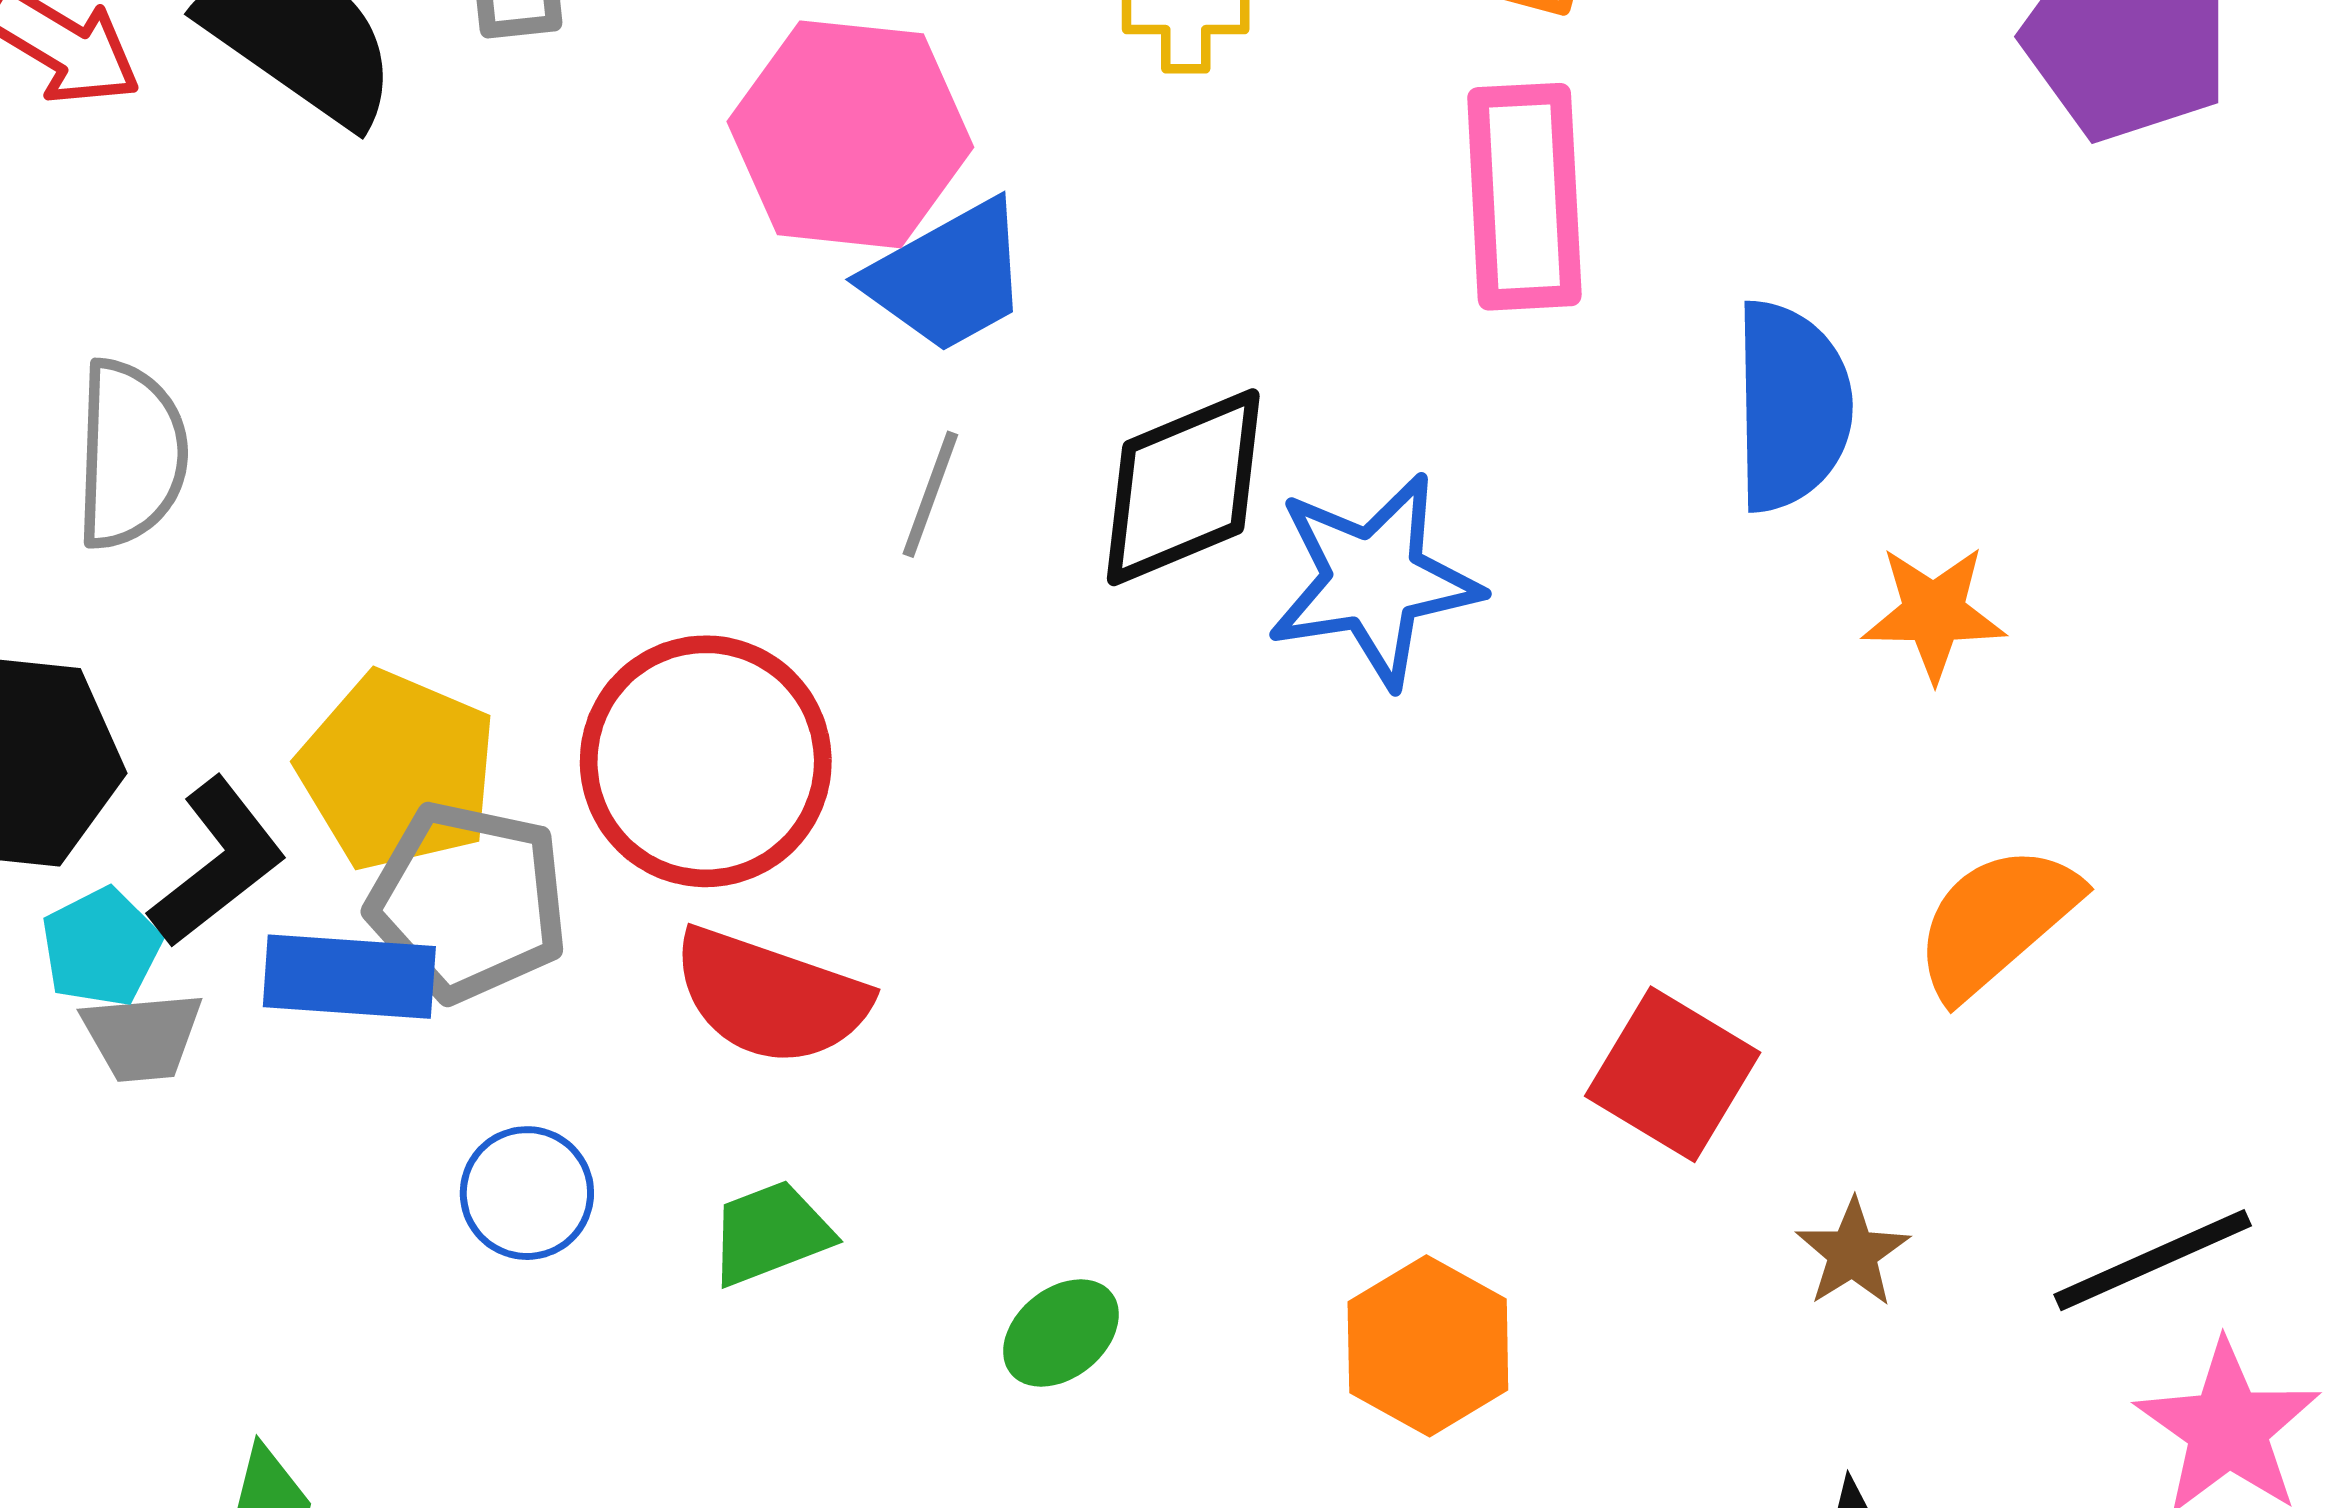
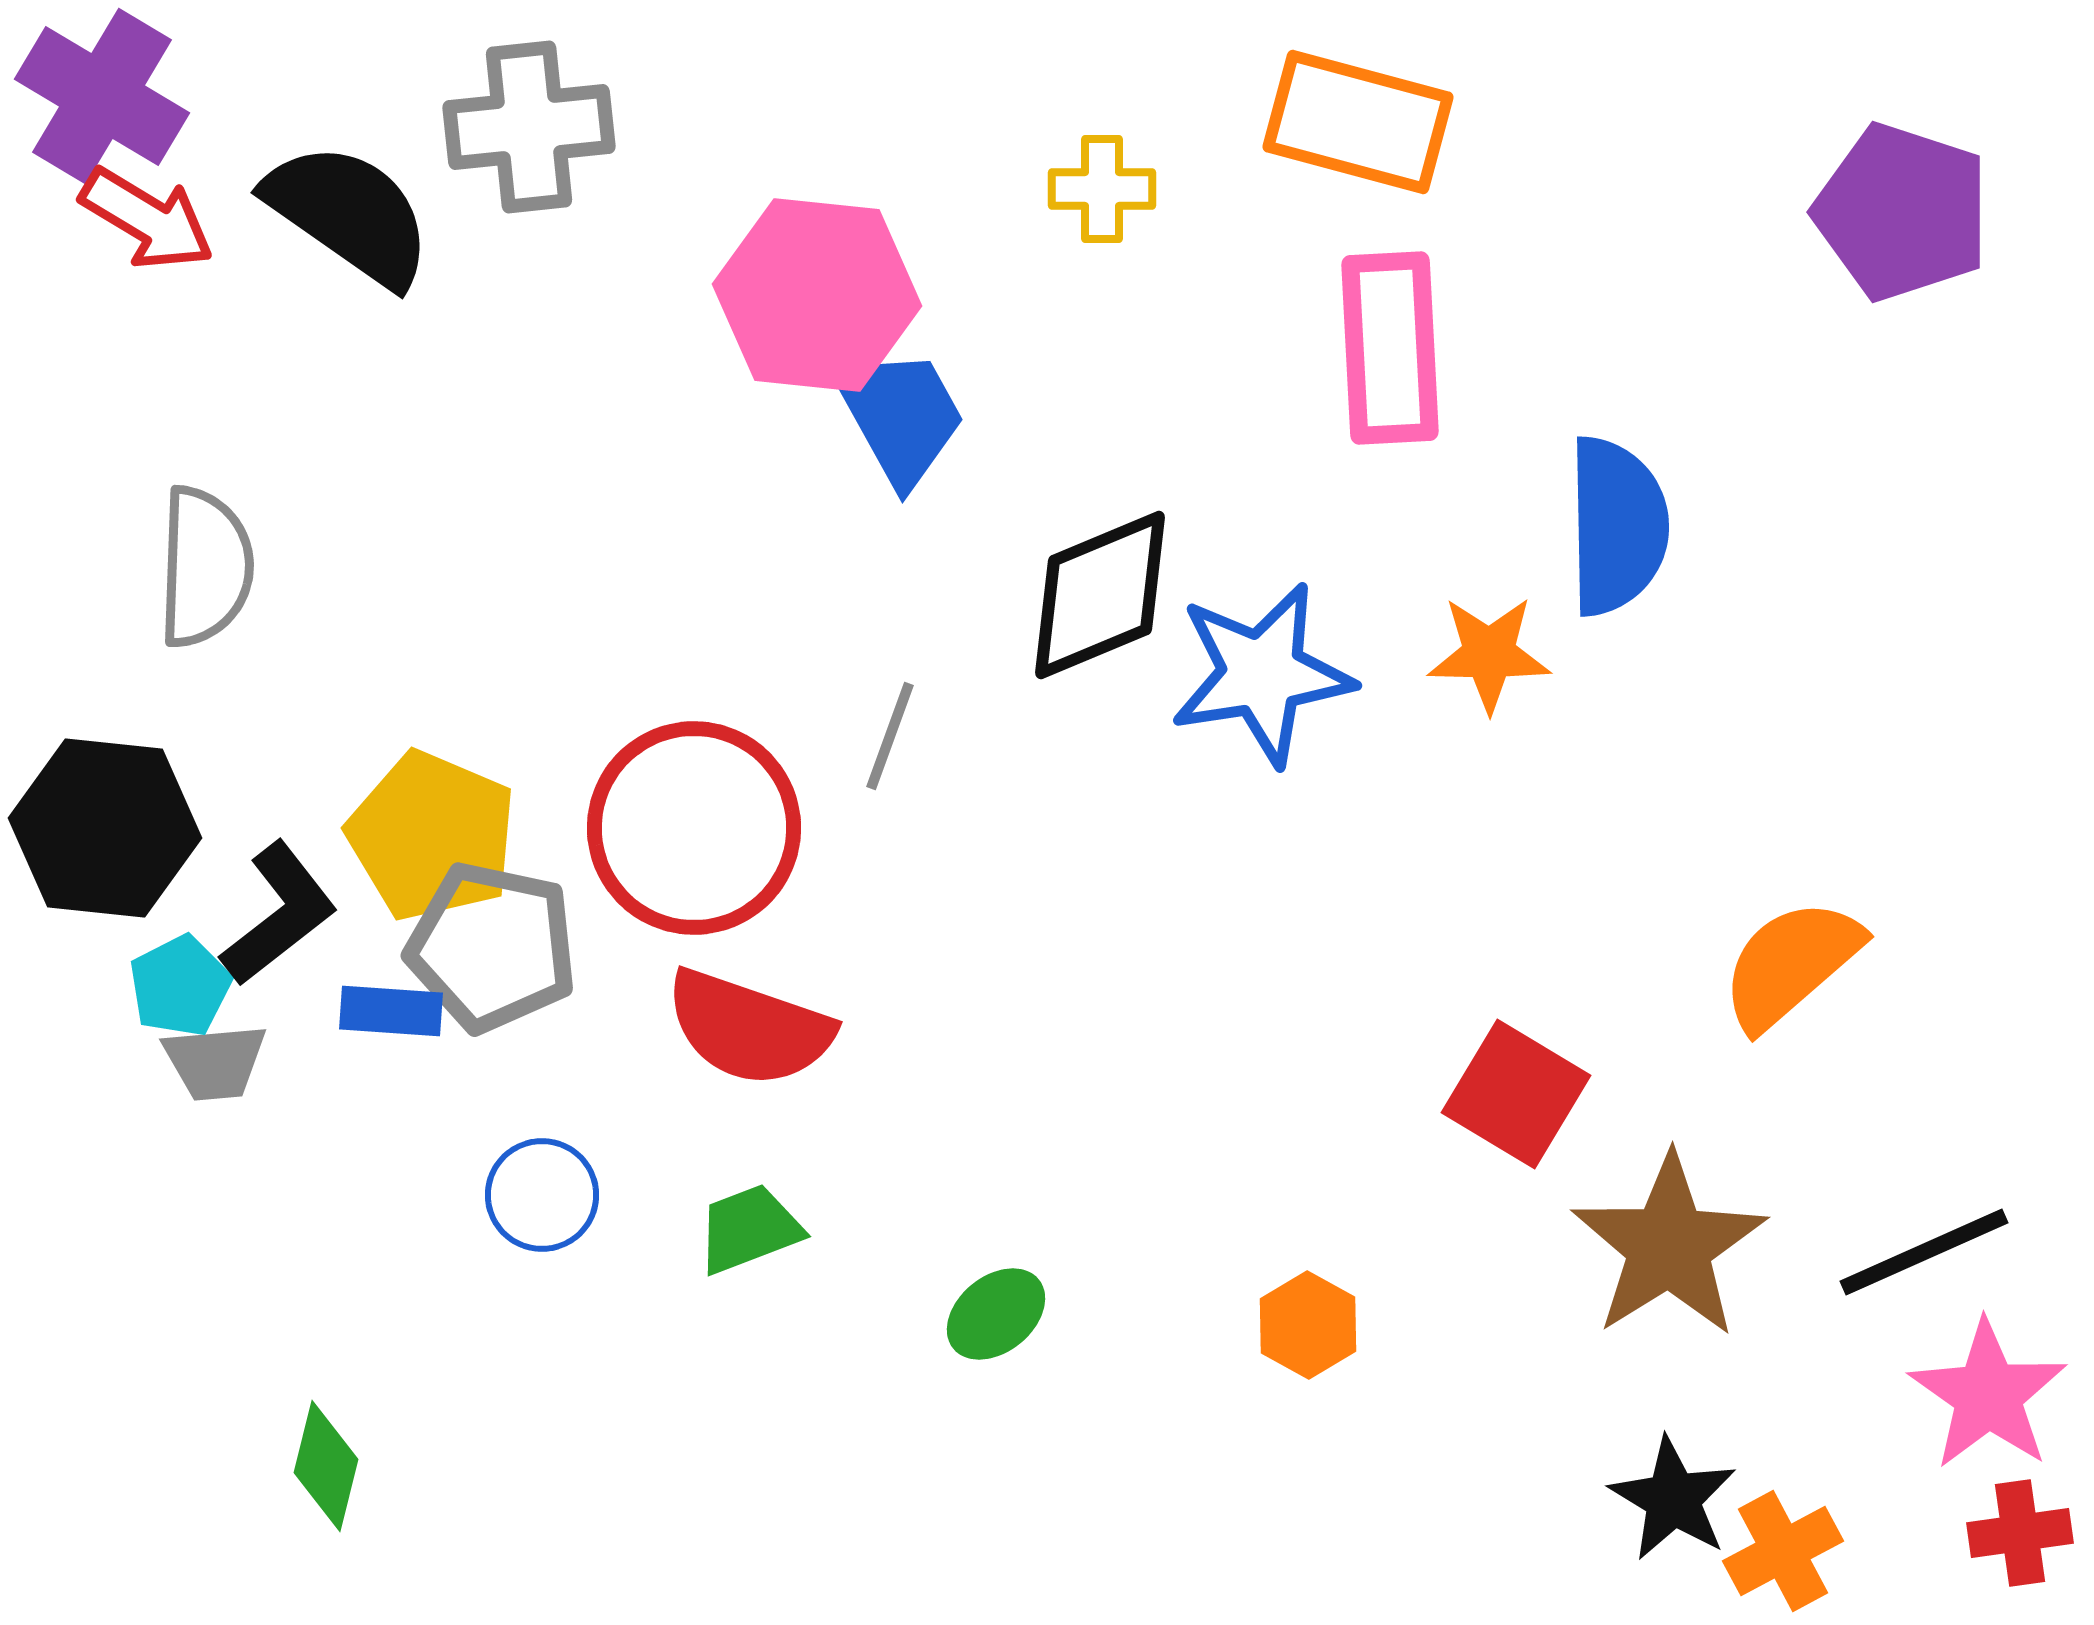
blue trapezoid: (948, 277) -> (900, 416), turned -90
gray line: (930, 494) -> (890, 736), moved
orange star: (1934, 613) -> (1489, 654), moved
blue rectangle: (349, 977) -> (391, 1011), size x0.7
brown star: (1853, 1253) -> (1669, 1246), size x2.0
orange hexagon: (1428, 1346) -> (1308, 1325), size x0.7

